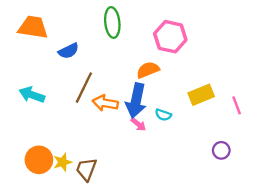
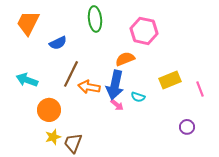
orange trapezoid: (33, 27) -> (28, 23), turned -72
orange circle: (39, 160) -> (49, 110), moved

